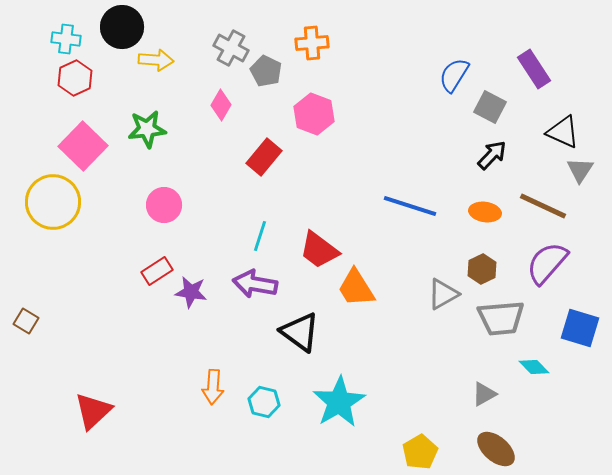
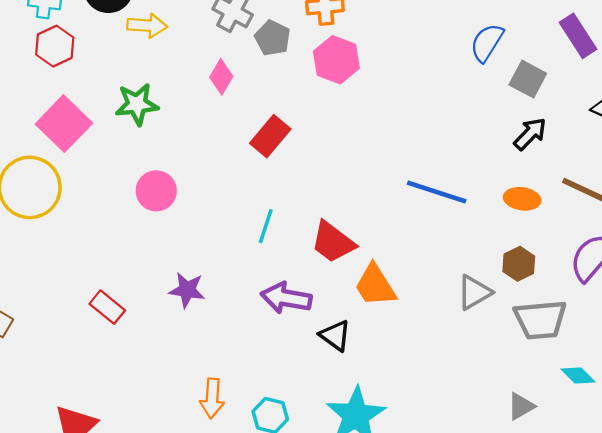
pink hexagon: (314, 114) -> (336, 60), moved
red rectangle: (157, 271) -> (107, 307), moved, turned 72
purple arrow: (255, 284) -> (286, 298), moved
black triangle: (300, 332) -> (335, 336), moved, size x0.7

